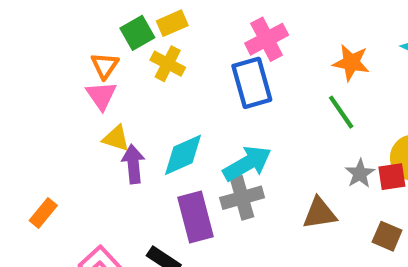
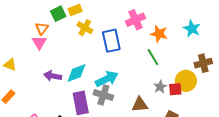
pink cross: (267, 39) -> (136, 20), moved
yellow cross: (168, 64) -> (85, 28), moved
yellow triangle: (116, 138) -> (10, 65), moved
purple arrow: (133, 164) -> (53, 76), turned -78
gray cross: (242, 198) -> (103, 95), turned 30

